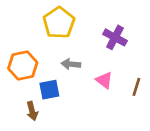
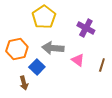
gray arrow: (71, 64) -> (53, 48), size x1.5
blue square: (49, 90) -> (37, 67), turned -35

